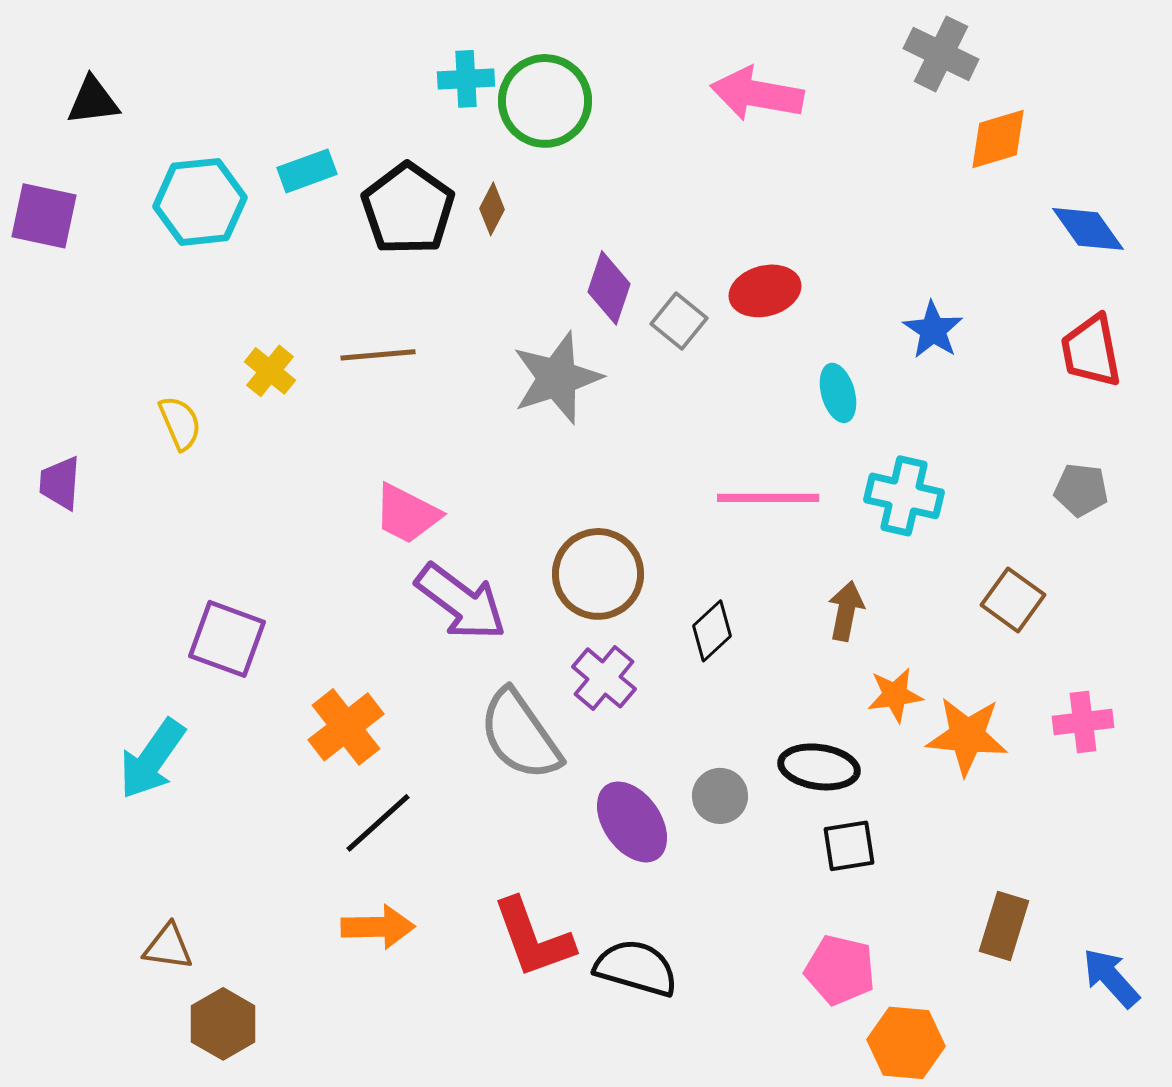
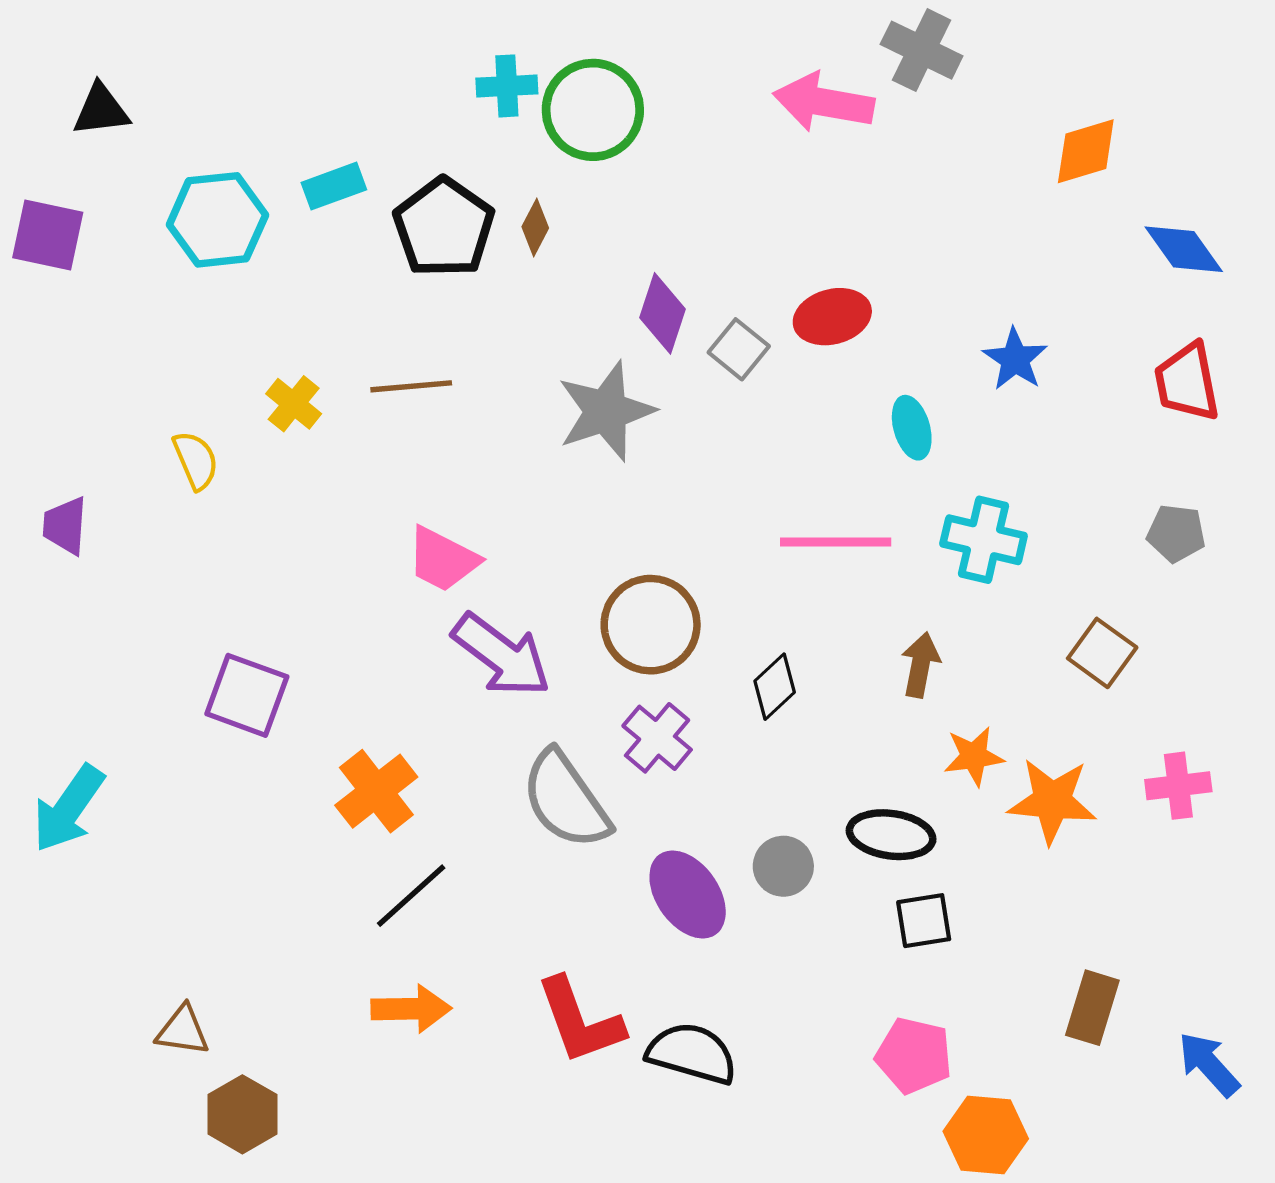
gray cross: (941, 54) -> (922, 50), moved
cyan arrow: (152, 759) -> (68, 809), moved

